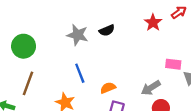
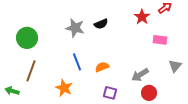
pink rectangle: (173, 64) -> (160, 40), moved
orange semicircle: (108, 88) -> (102, 67), moved

